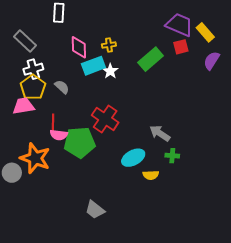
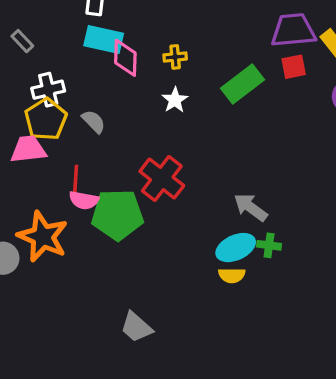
purple trapezoid: (179, 25) -> (293, 30), turned -32
gray rectangle: (25, 41) -> (22, 41), moved, size x0.6
cyan rectangle: (93, 66) -> (104, 39), moved, turned 30
cyan ellipse: (133, 158) -> (236, 248), moved

